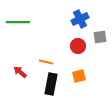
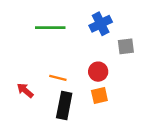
green line: (18, 22) -> (50, 28), moved
red circle: (78, 46) -> (98, 72), moved

